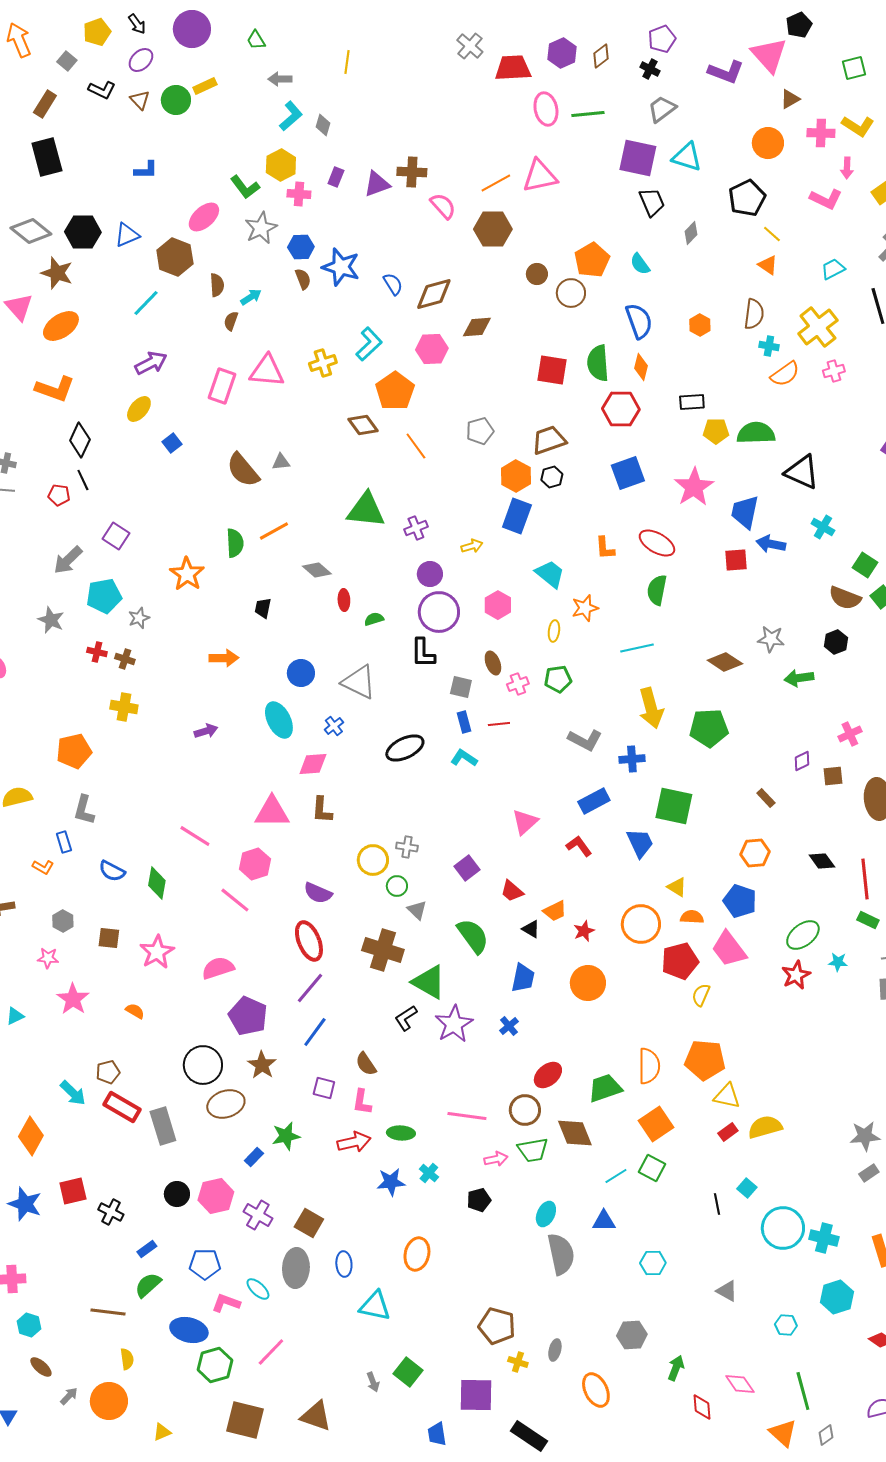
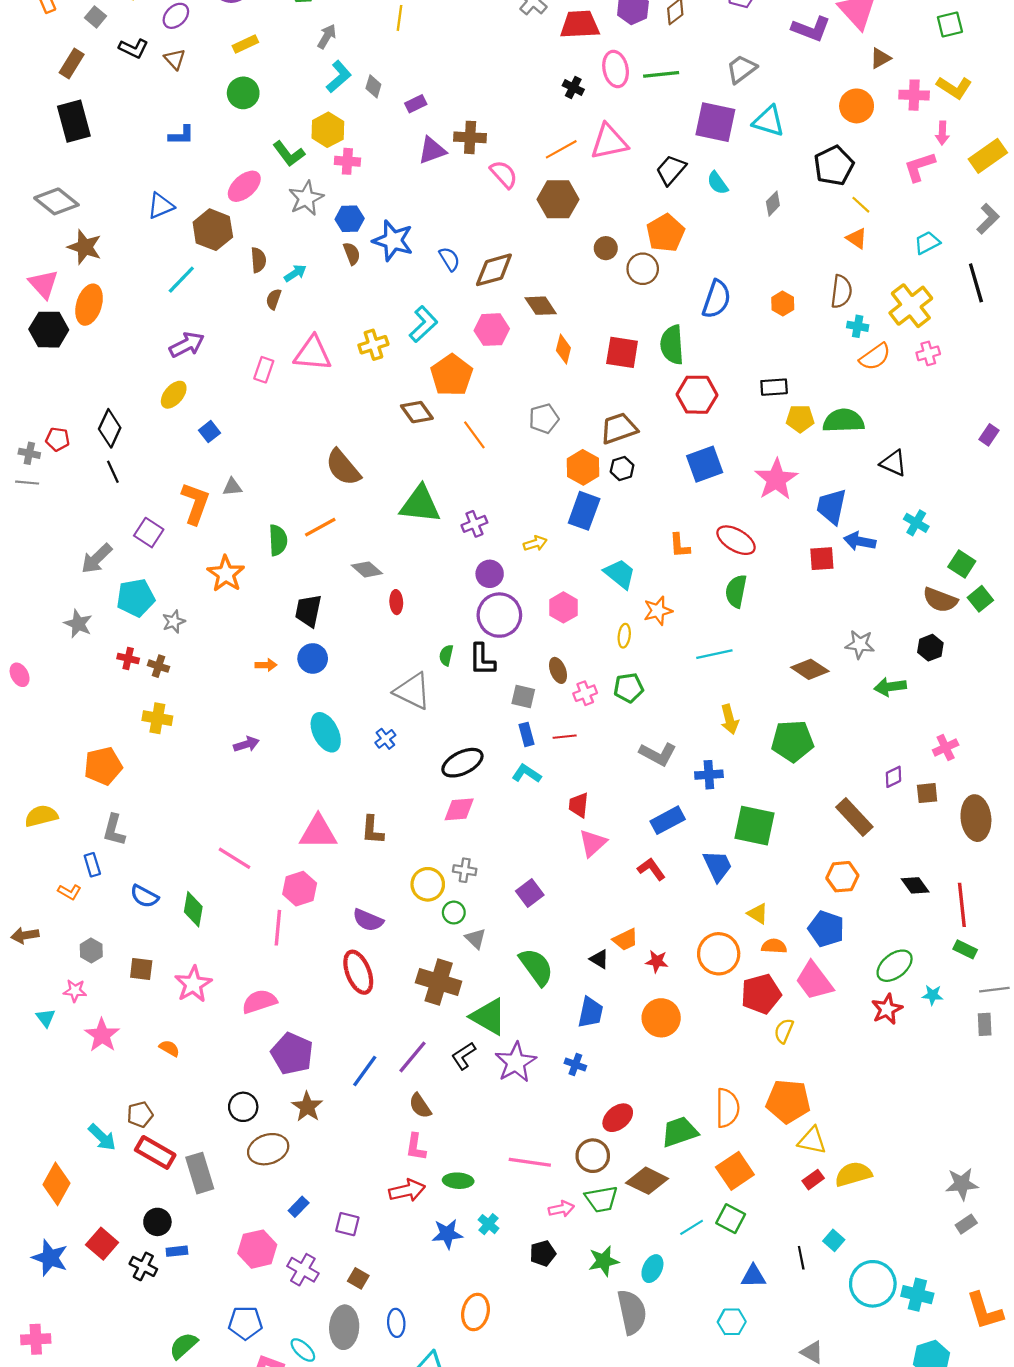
black cross: (650, 69) -> (573, 87), moved
gray arrow: (280, 79) -> (327, 36), turned 120
green circle: (176, 100) -> (243, 93), moved
purple rectangle: (336, 177) -> (416, 104), moved, turned 42
pink L-shape: (826, 199) -> (920, 167), turned 136
black trapezoid: (652, 202) -> (671, 170), moved, turned -116
black hexagon: (83, 232) -> (49, 330), moved
cyan semicircle: (640, 264) -> (718, 183), moved
blue semicircle: (639, 321) -> (716, 299), turned 39
orange ellipse: (61, 326) -> (89, 305), turned -39
brown diamond: (477, 327) -> (541, 306), turned 60
orange diamond: (641, 367) -> (563, 349), moved
pink rectangle: (222, 386) -> (264, 370), size x0.7
orange L-shape: (55, 389) -> (195, 503), moved, turned -90
gray triangle: (281, 462) -> (232, 487), moved
brown semicircle: (243, 470) -> (343, 467), moved
black triangle: (802, 472) -> (893, 463), size x0.7
red pentagon: (59, 495) -> (58, 439), moved
black trapezoid: (263, 608) -> (308, 611), size x1.5
green semicircle: (374, 619) -> (446, 655), moved, turned -60
orange arrow: (224, 658) -> (266, 665), size x0.7
blue circle: (301, 673) -> (313, 658), moved
yellow arrow: (651, 708) -> (730, 719), size x0.7
pink diamond: (313, 764) -> (459, 809), moved
brown rectangle: (766, 798) -> (854, 817), size x1.8
red trapezoid: (512, 891) -> (579, 805), moved, turned 55
pink line: (235, 900) -> (278, 928), turned 56
red star: (584, 931) -> (657, 961), turned 30
purple line: (310, 988) -> (413, 1057), moved
cyan triangle: (15, 1016) -> (46, 1018), moved, turned -42
blue cross: (509, 1026) -> (575, 1065), turned -30
black circle: (203, 1065) -> (243, 1107), size x0.7
purple square: (324, 1088) -> (347, 1224), moved
brown diamond: (575, 1133) -> (647, 1181), turned -42
green star: (286, 1136) -> (604, 1261), moved
red square: (73, 1191) -> (102, 1244), turned -36
black circle: (177, 1194) -> (157, 1222), moved
cyan ellipse: (546, 1214) -> (652, 1269), moved
blue triangle: (604, 1221) -> (753, 1276), moved
brown square: (309, 1223) -> (358, 1278), size x0.7
blue rectangle: (147, 1249) -> (177, 1251), moved, turned 30

